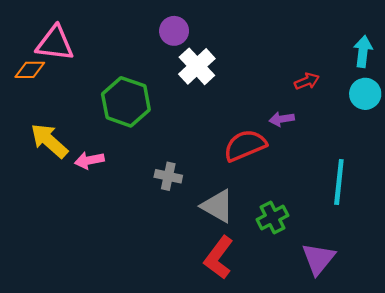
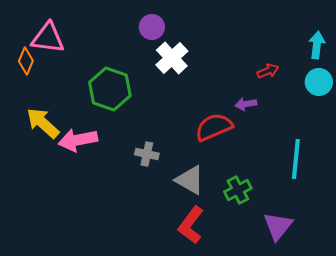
orange diamond: (30, 70) -> (26, 61), turned -68
pink arrow: (89, 160) -> (78, 140), size x1.5

